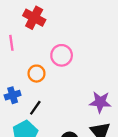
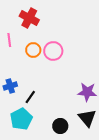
orange circle: (36, 74) -> (33, 50), moved

